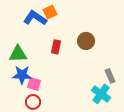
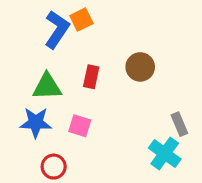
blue L-shape: (35, 18) -> (57, 29), turned 90
green triangle: (18, 54) -> (47, 87), moved
pink square: (34, 84) -> (80, 126), moved

